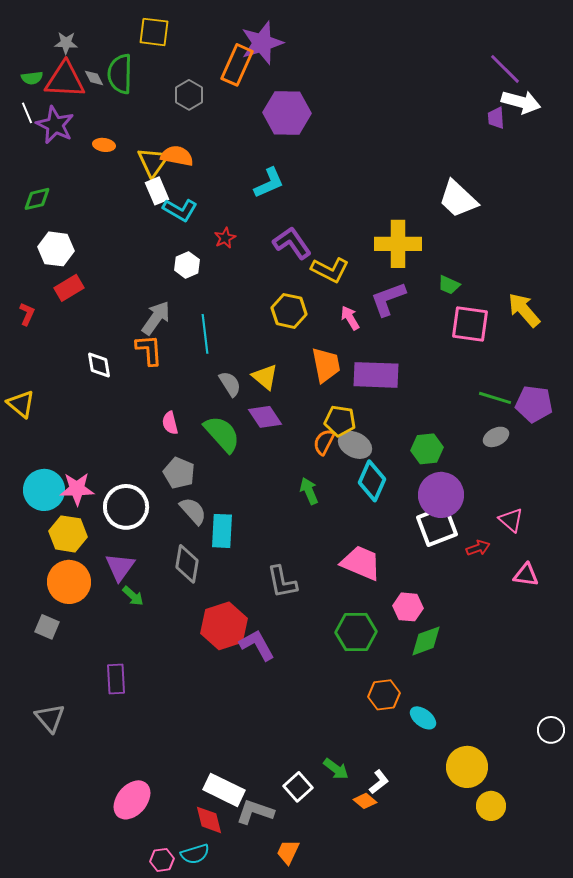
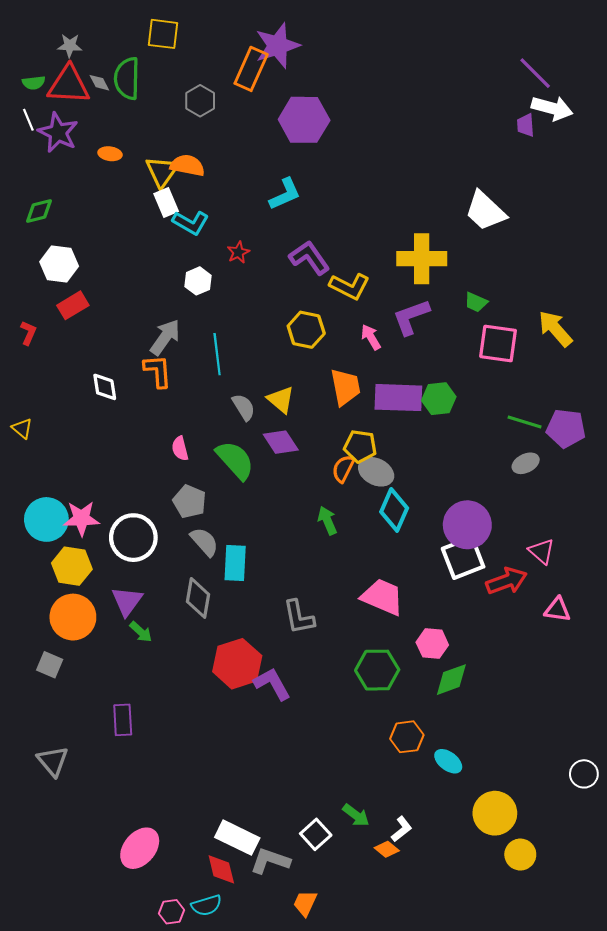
yellow triangle: (21, 404) -> (22, 428), size x0.7
green hexagon: (427, 449) -> (439, 399), moved
red arrow: (478, 548) -> (507, 581), size x1.6

